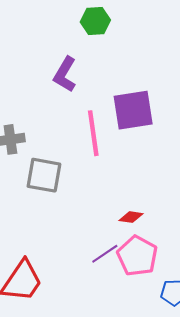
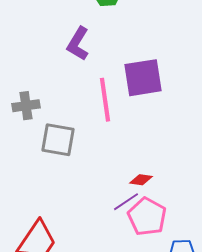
purple line: (105, 254) -> (126, 202), moved

